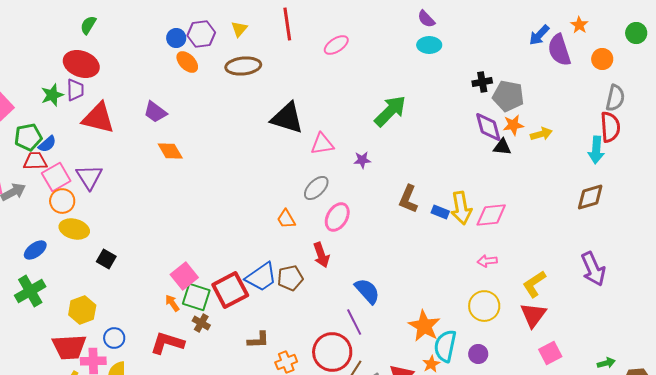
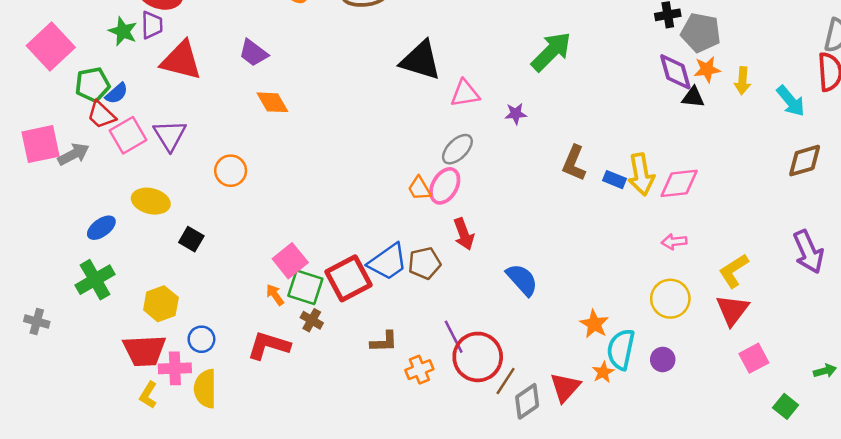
green star: (52, 95) -> (123, 31), turned -30
yellow arrow: (541, 134) -> (743, 81), turned 110
cyan arrow: (596, 150) -> (791, 101), moved, turned -44
red trapezoid: (35, 161) -> (101, 115), turned -135
orange circle: (62, 201) -> (231, 171), moved
pink ellipse: (337, 217) -> (445, 186), moved
purple line: (354, 322) -> (454, 337), moved
orange star: (424, 326) -> (594, 324), size x0.7

